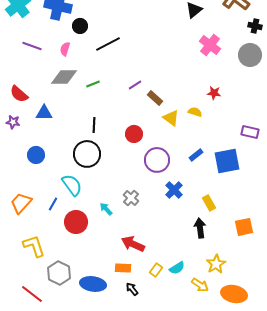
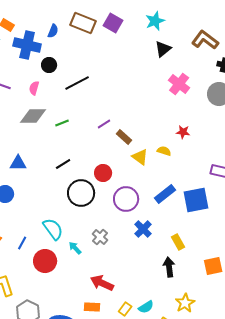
blue triangle: (44, 113) -> (18, 163), moved
black line: (94, 125) -> (63, 164), turned 56
black circle: (87, 154) -> (81, 193), moved
blue rectangle: (196, 155) -> (165, 194), size x1.5
cyan semicircle: (72, 185) -> (53, 229), moved

